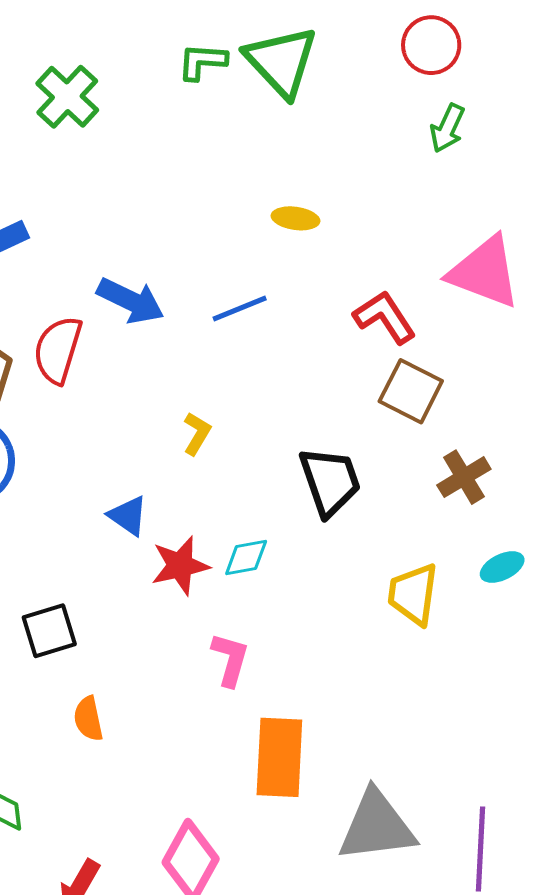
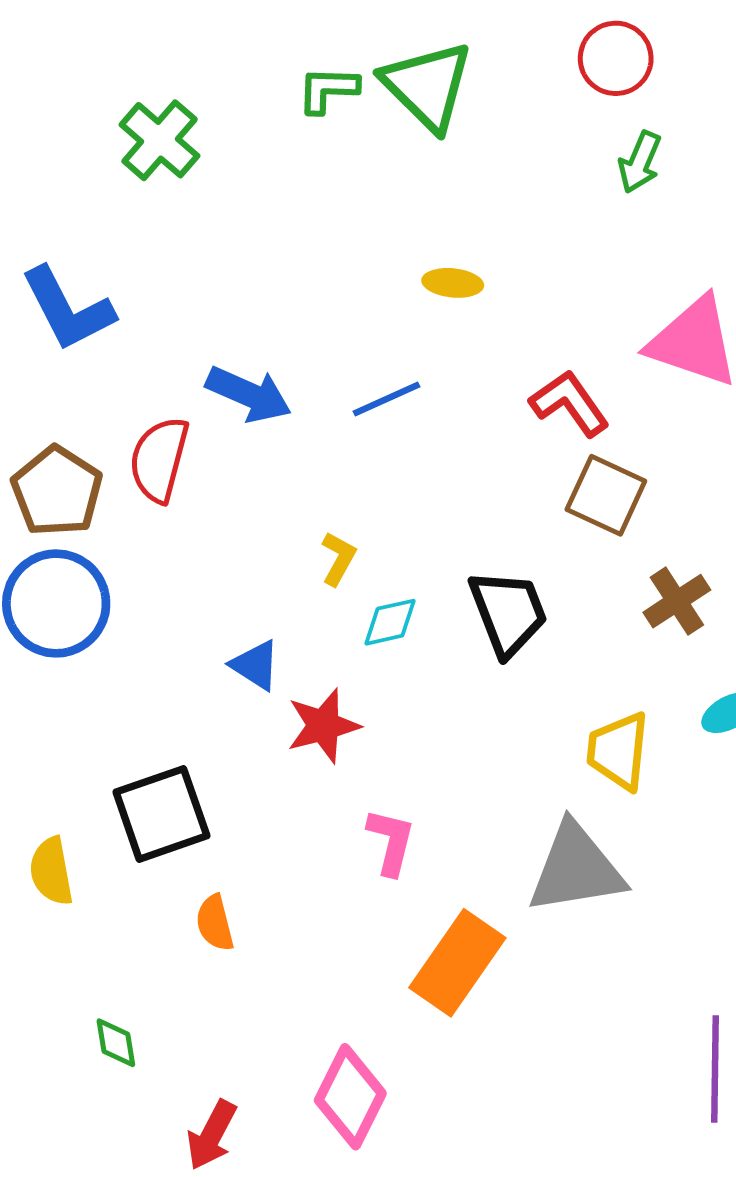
cyan diamond: (246, 557) -> (390, 622), moved
black square: (49, 631) -> (161, 814), size x1.4
orange rectangle: (279, 757) -> (457, 963), turned 34
gray triangle: (377, 826) -> (576, 869), moved

